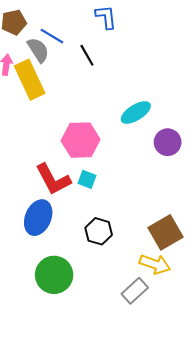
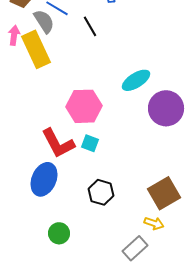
purple circle: (168, 142) -> (166, 108), size x1.4
yellow arrow: (155, 264) -> (154, 223), size x0.7
green circle: (54, 275) -> (59, 233), size x0.6

